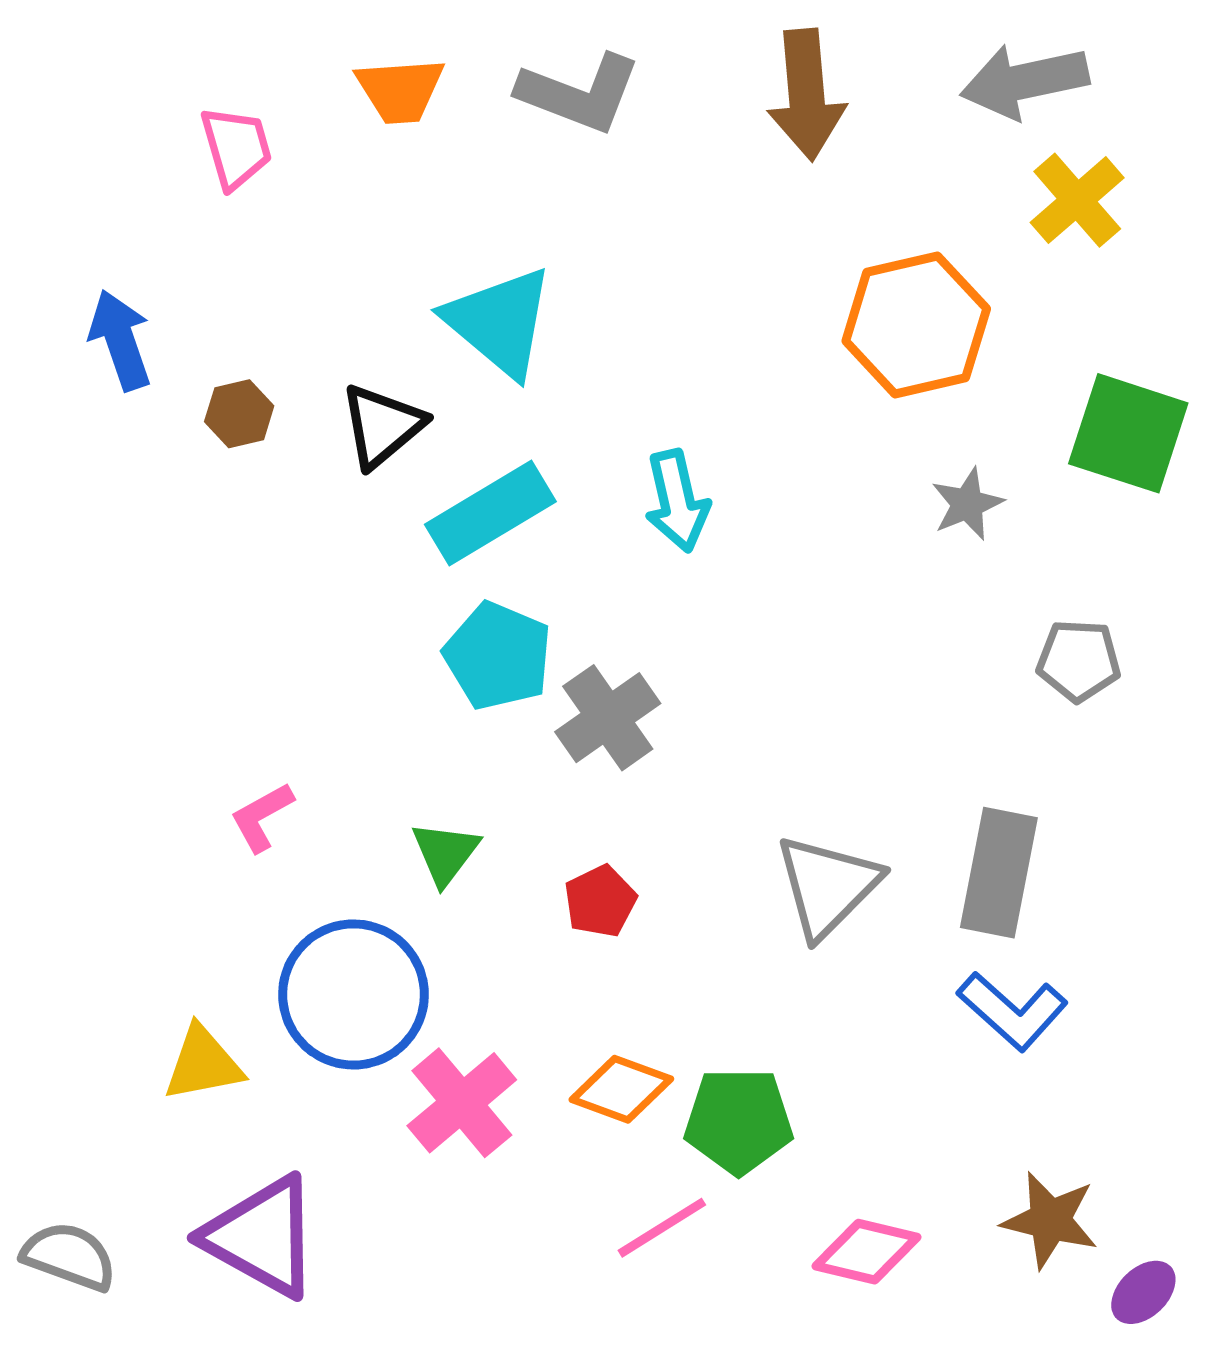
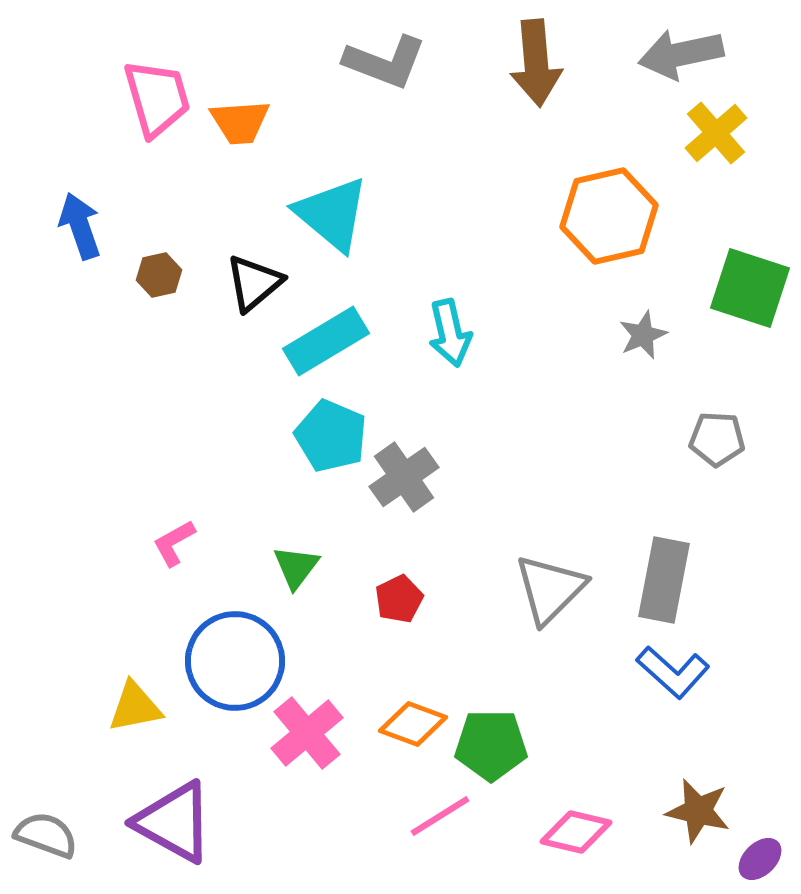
orange trapezoid: (400, 90) -> (240, 122), moved
pink trapezoid: (236, 147) -> (157, 98), size x1.4

